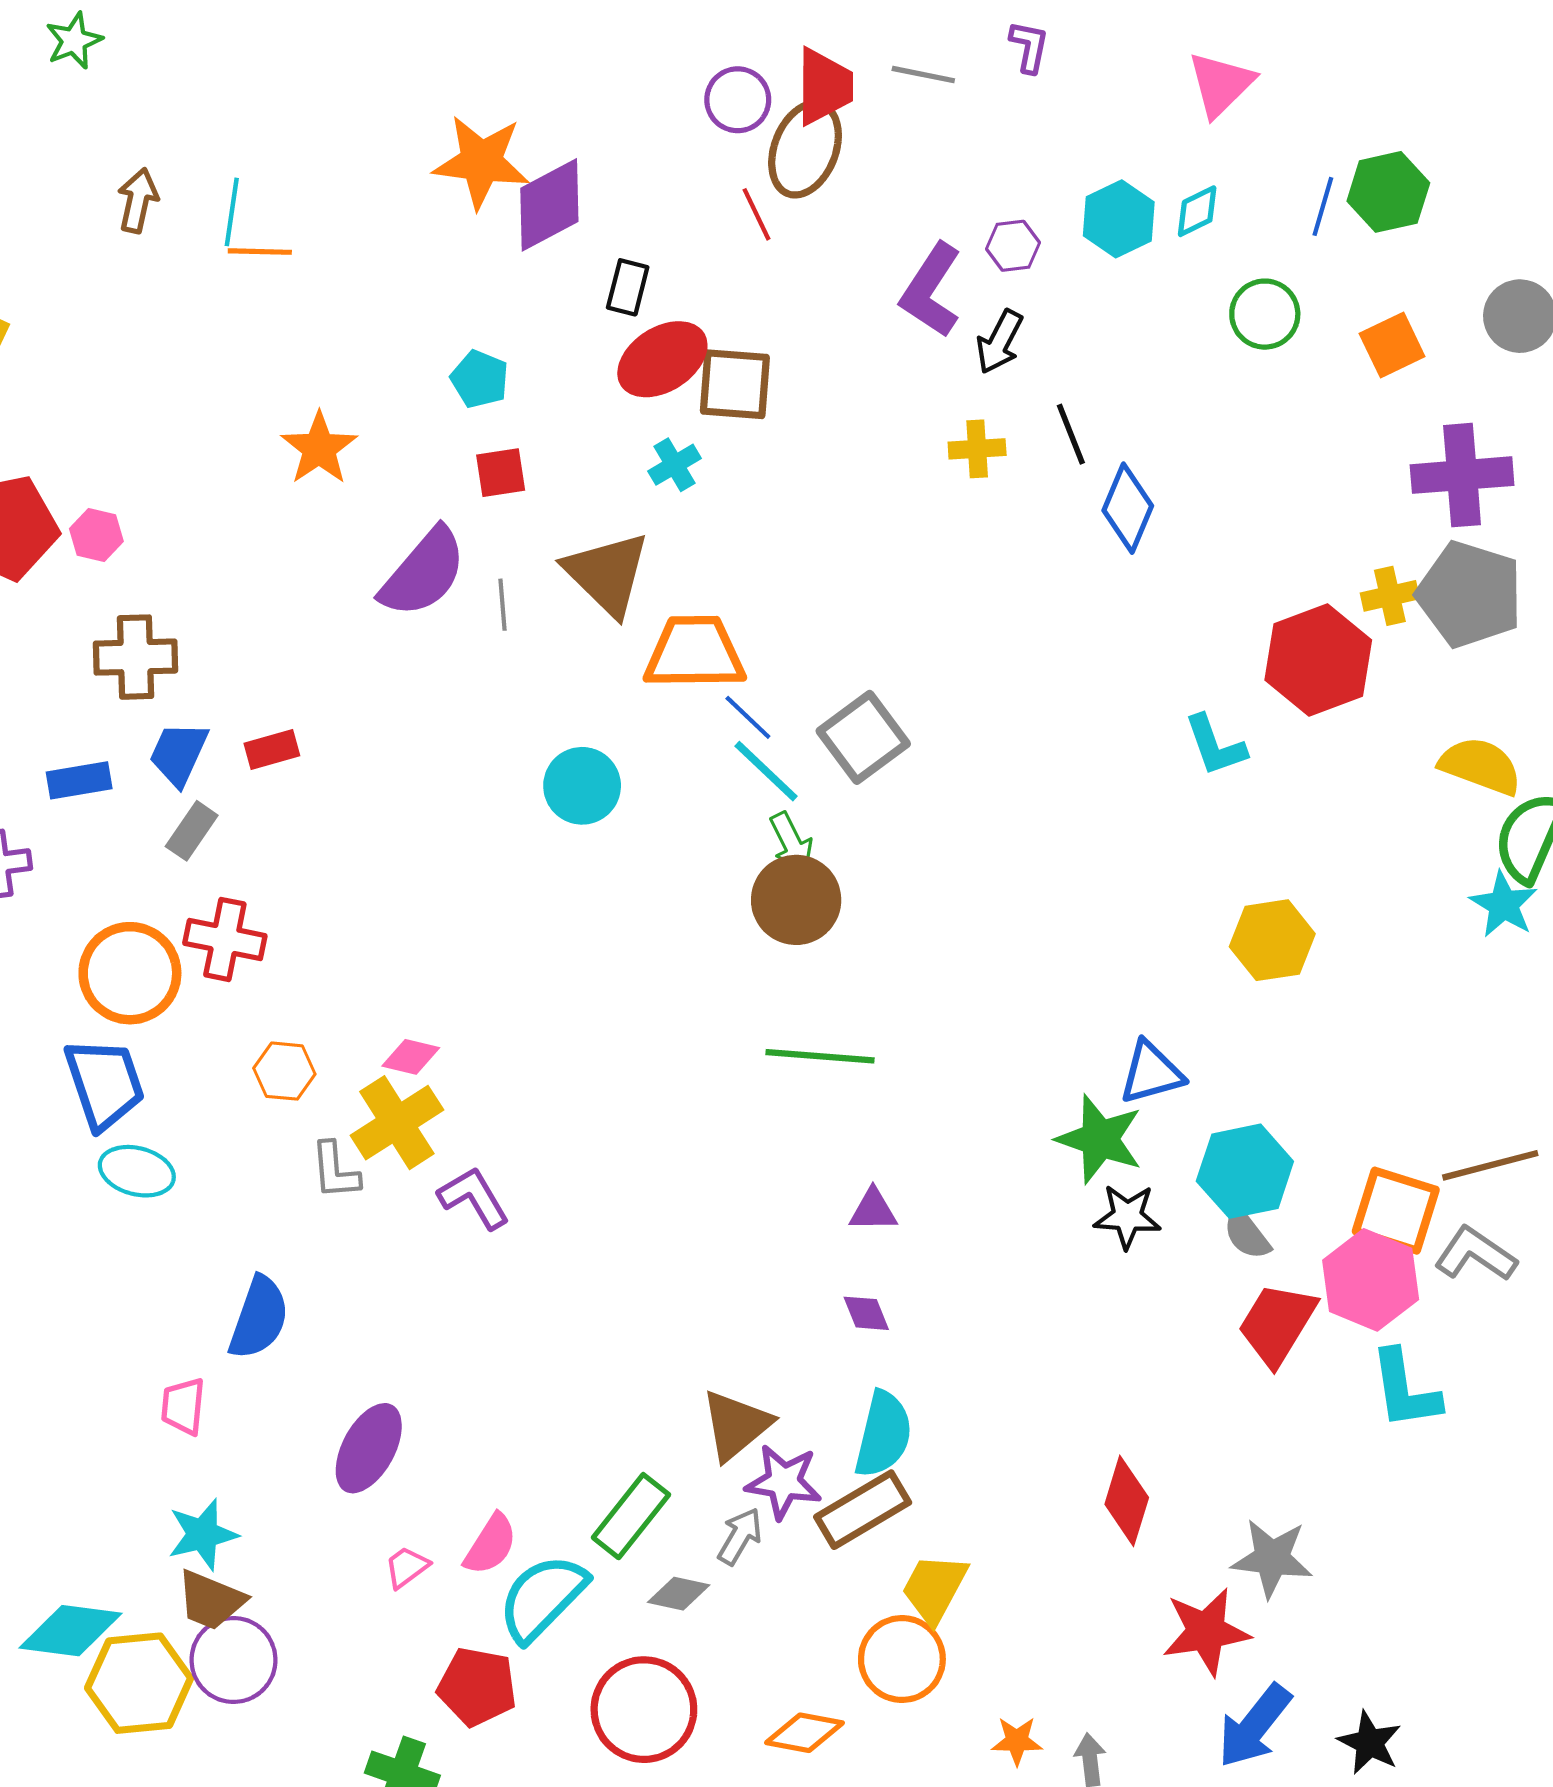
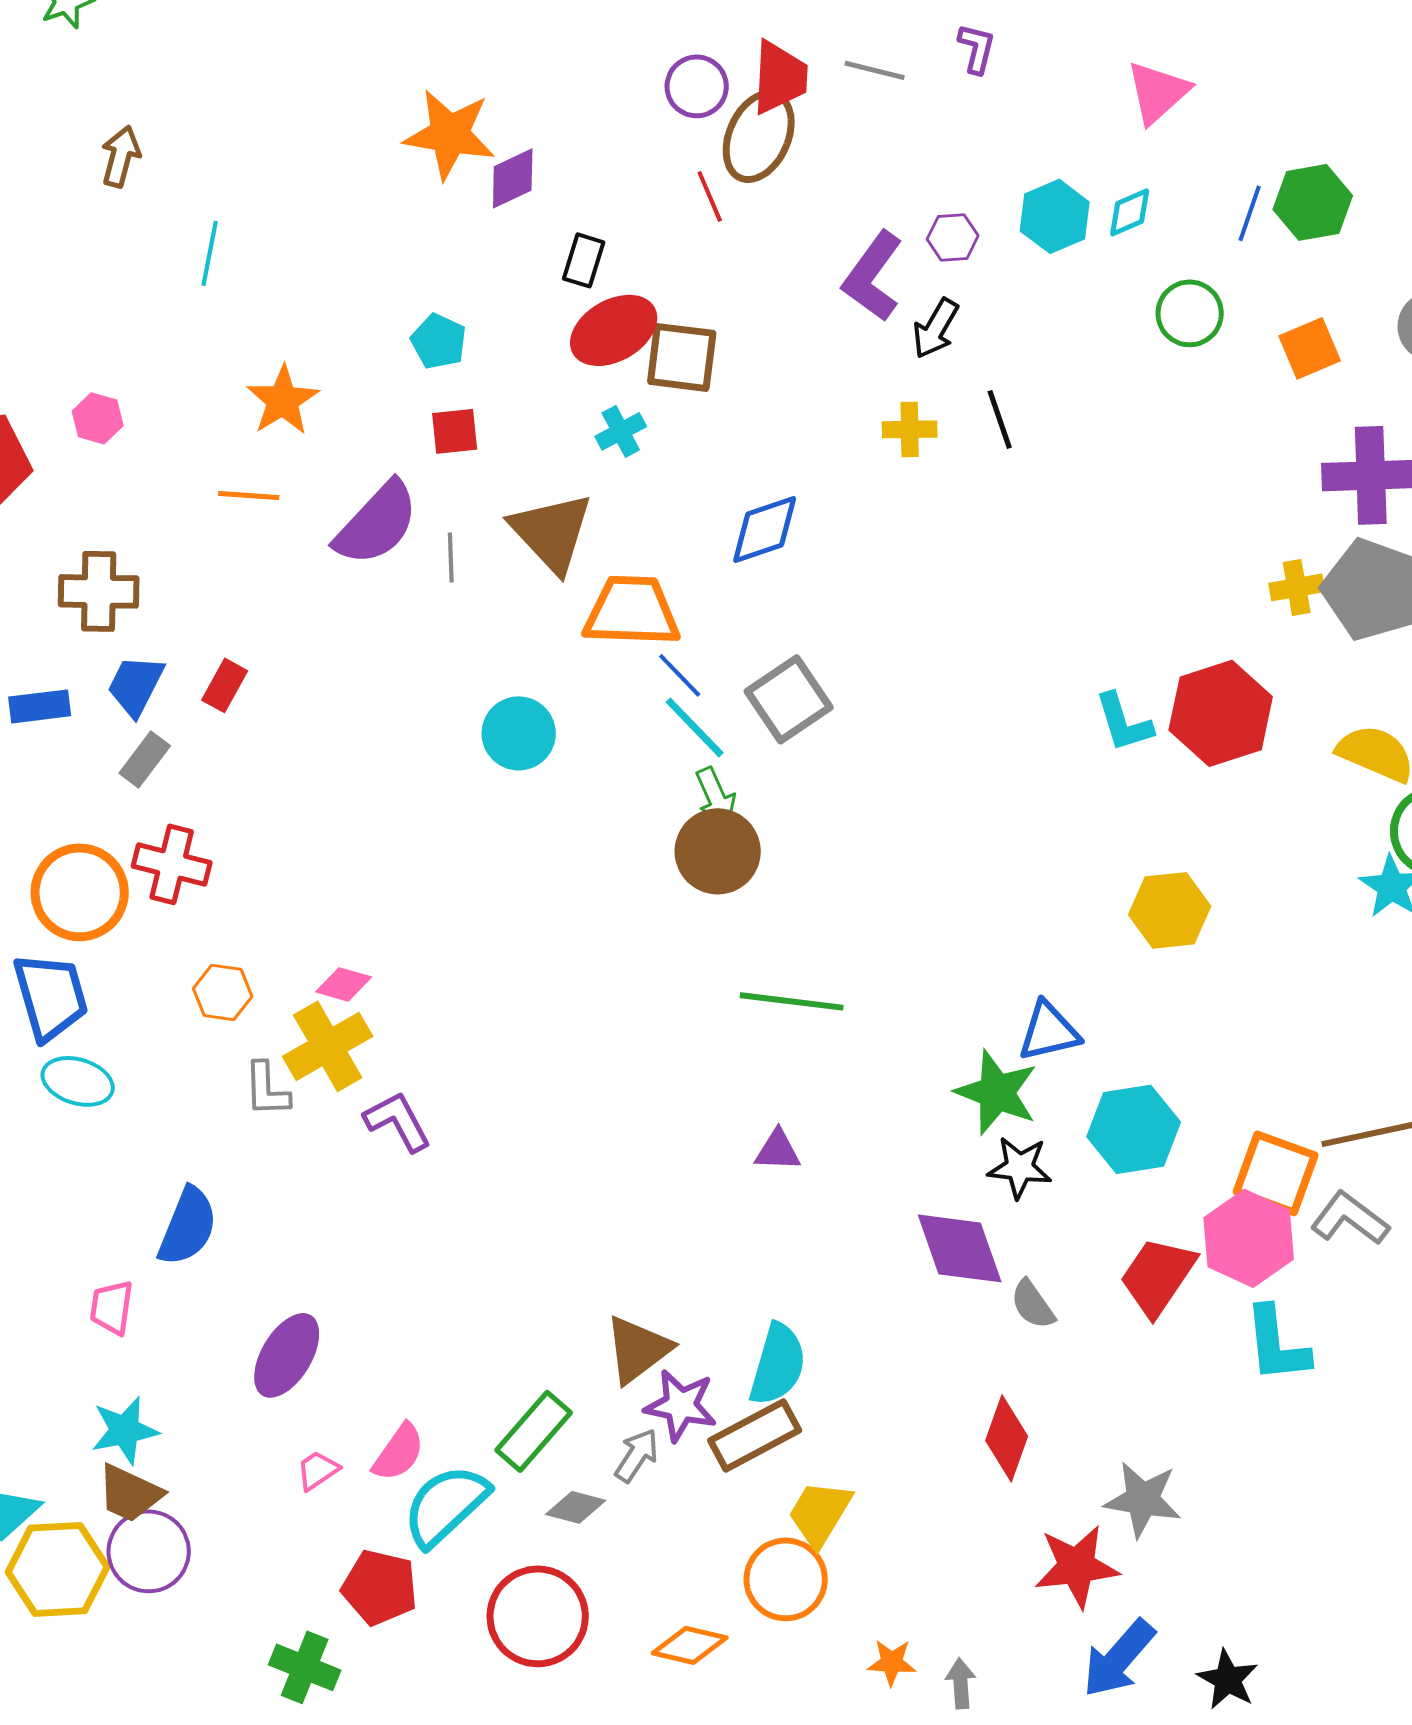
purple diamond: (549, 205) -> (513, 178), size x0.7
cyan line: (232, 212) -> (210, 253), moved
orange line: (260, 252) -> (249, 495), moved
blue diamond: (1128, 508) -> (765, 529), moved, turned 46
pink hexagon: (96, 535) -> (98, 418), moved
red hexagon: (1318, 660) -> (1221, 713), moved
red rectangle: (272, 749) -> (225, 685), turned -48
green line: (820, 1056) -> (792, 1001), moved
gray semicircle: (1247, 1234) -> (1033, 1304), moved
purple diamond: (866, 1313) -> (960, 1248), moved, size x2.0

